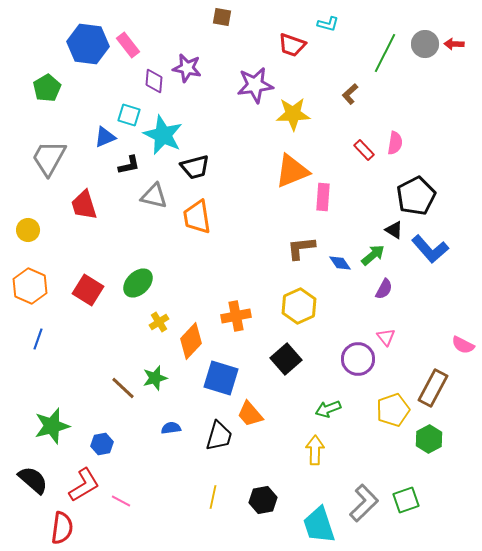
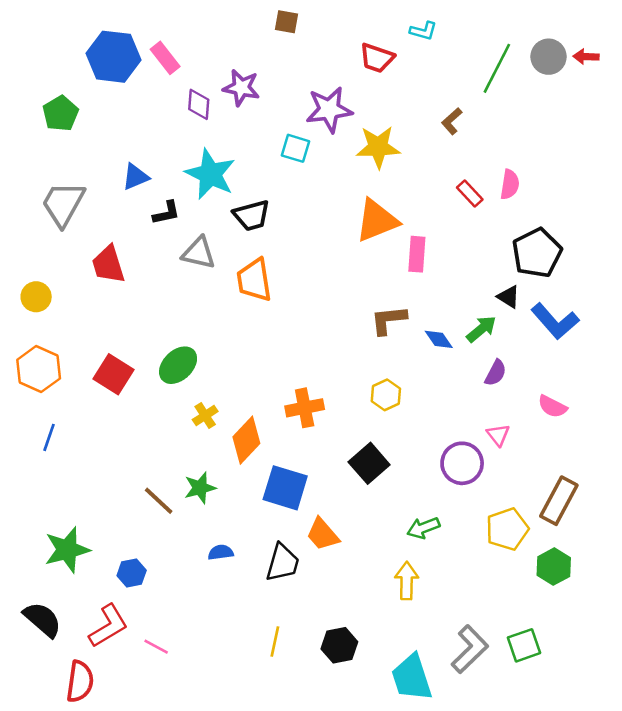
cyan square: (129, 115) -> (296, 148), moved
yellow hexagon: (299, 306) -> (386, 395), size x0.7
pink semicircle: (463, 345) -> (552, 406), moved

